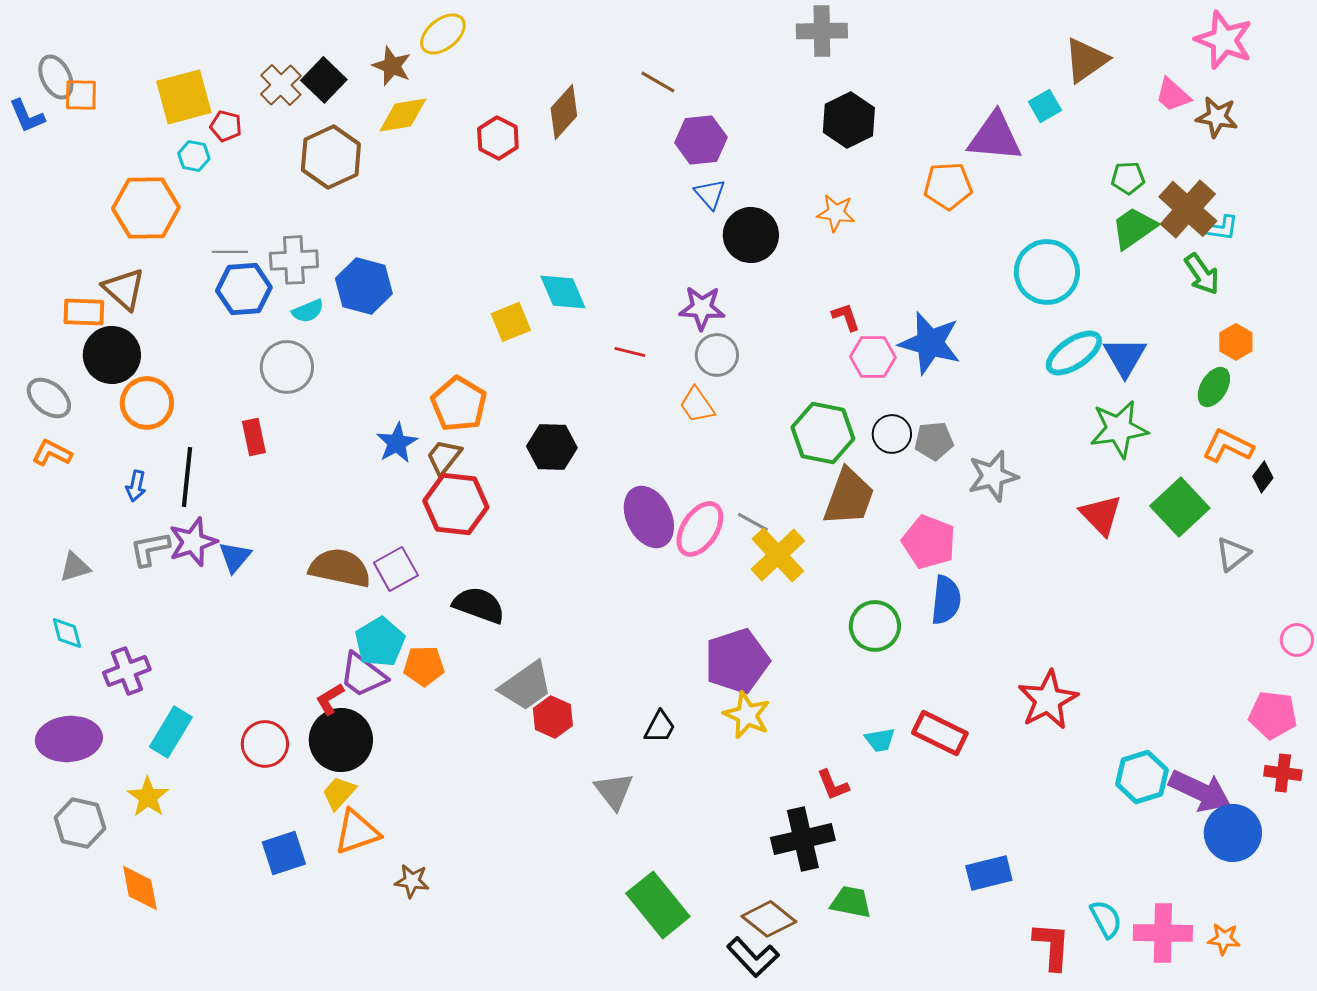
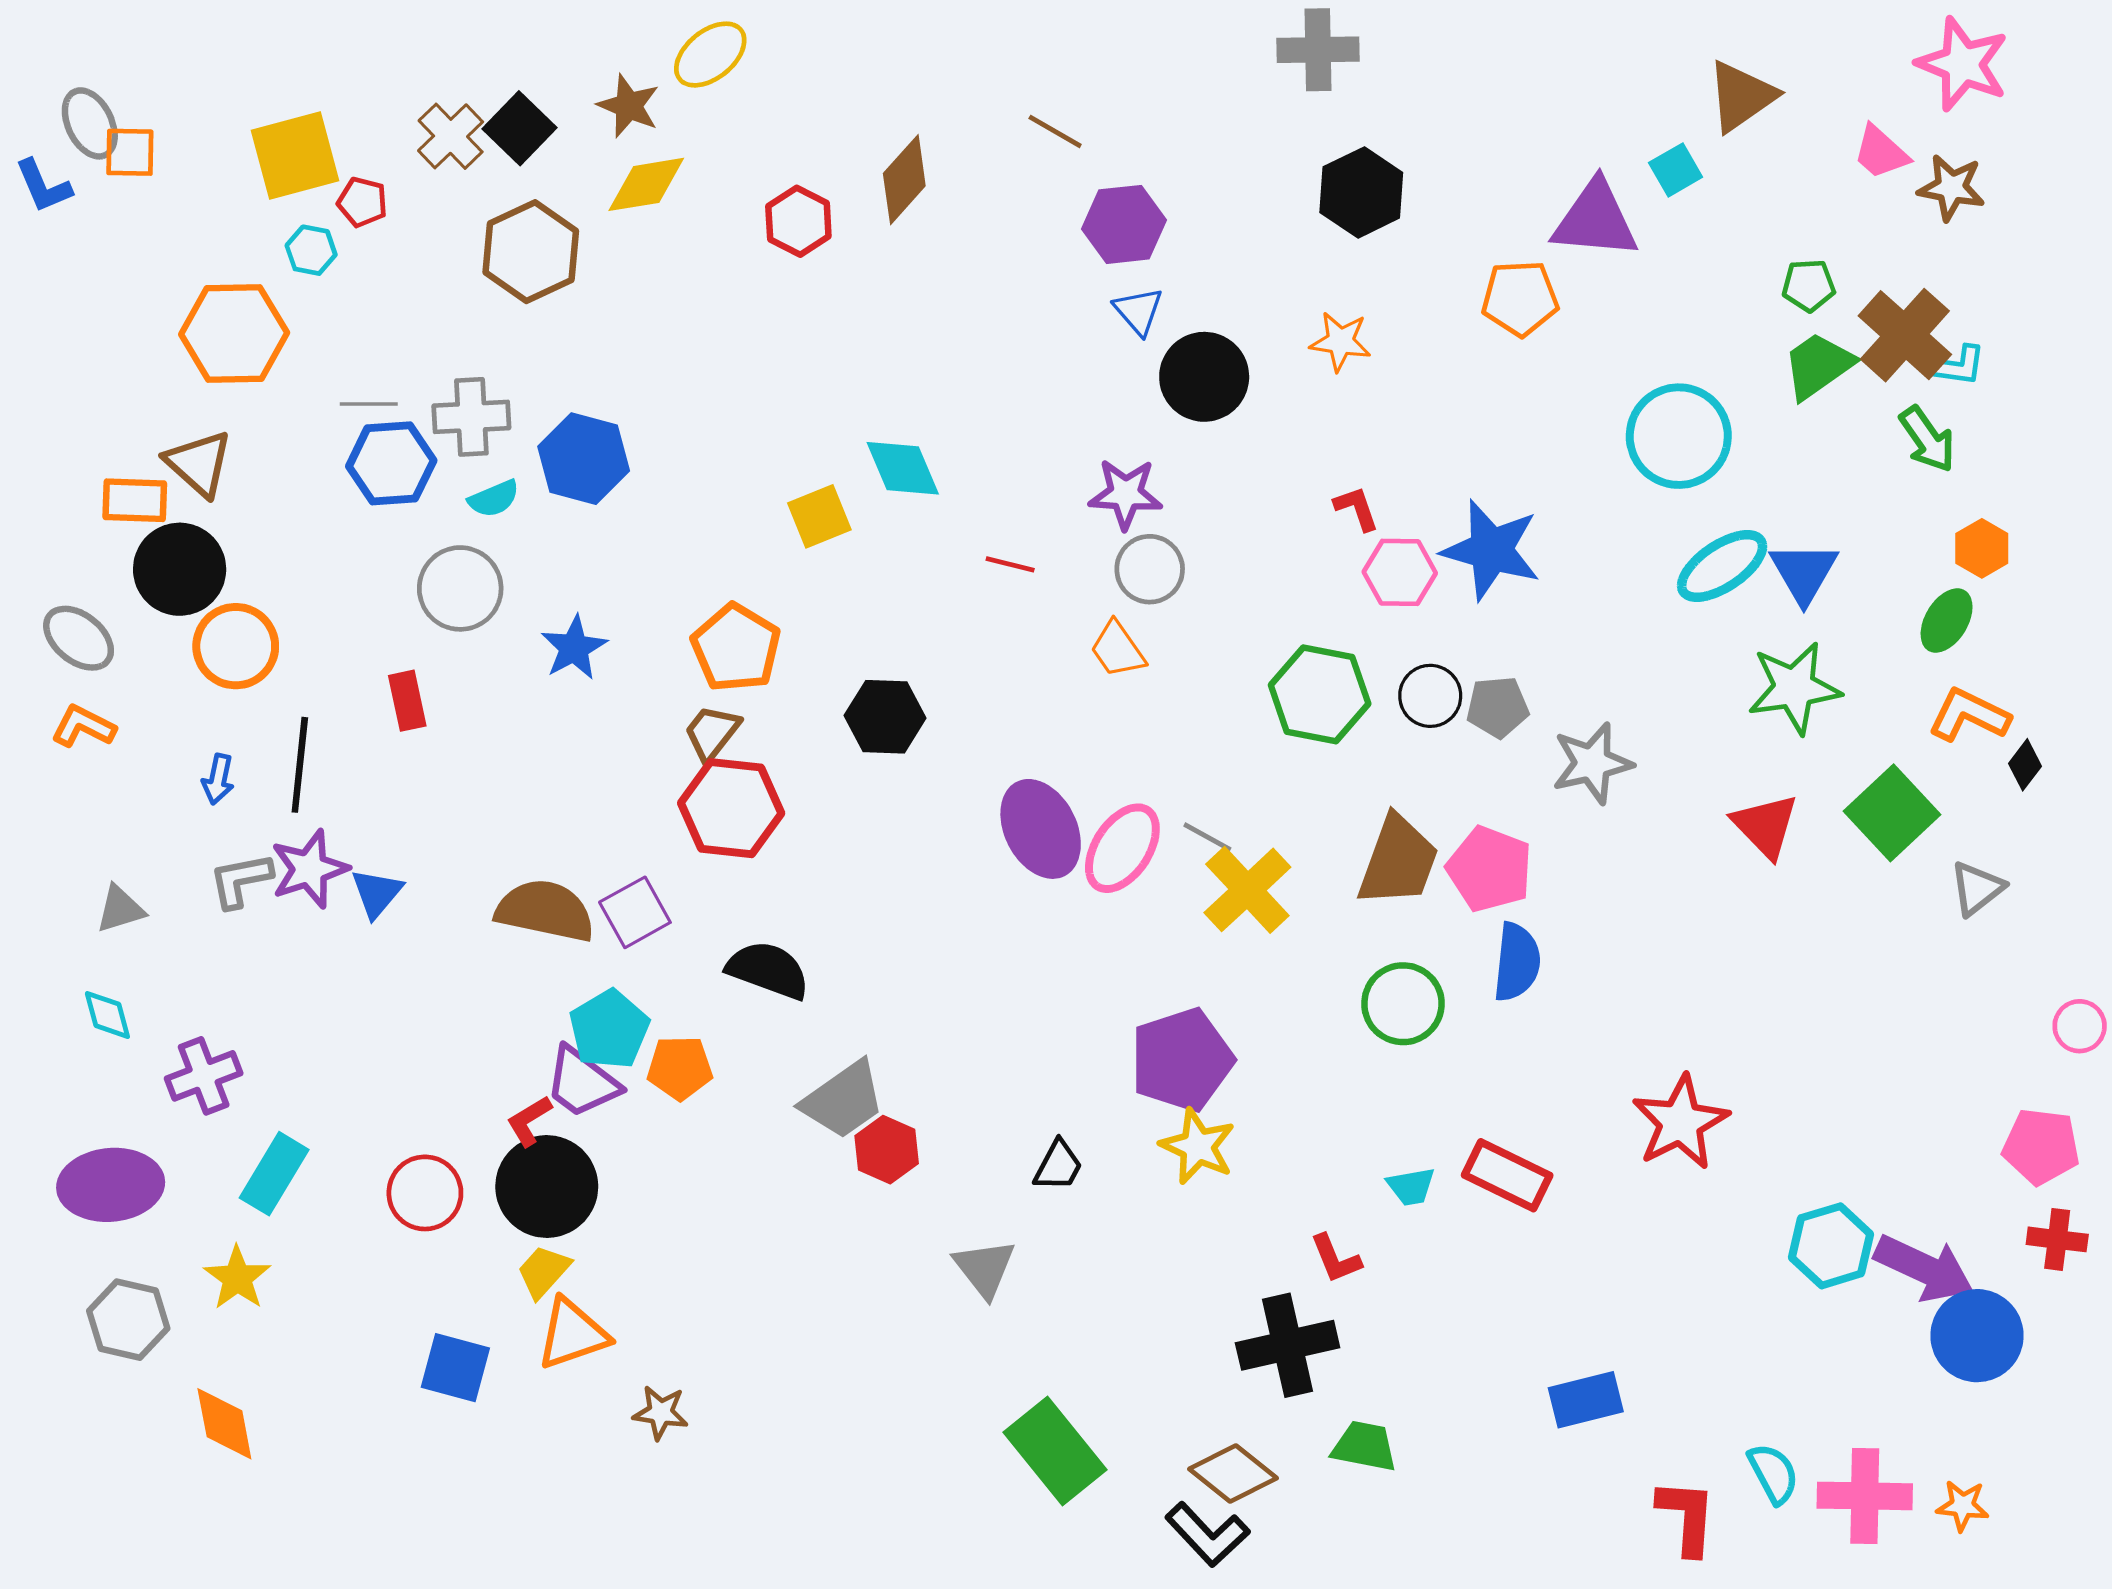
blue star: (397, 443) -> (574, 648), moved
brown trapezoid: (849, 497) -> (1398, 861), moved
blue square: (284, 853) -> (455, 1368), turned 33

